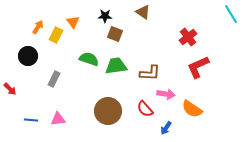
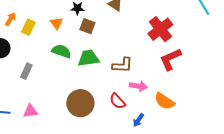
orange triangle: (73, 22) -> (56, 23), moved
red cross: (188, 37) -> (160, 29), size x1.4

